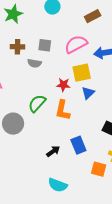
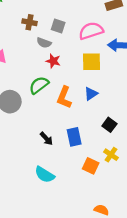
red star: (63, 85) -> (53, 61), moved
blue triangle: (88, 93) -> (91, 94), moved
black arrow: (53, 151) -> (46, 139), turned 72

